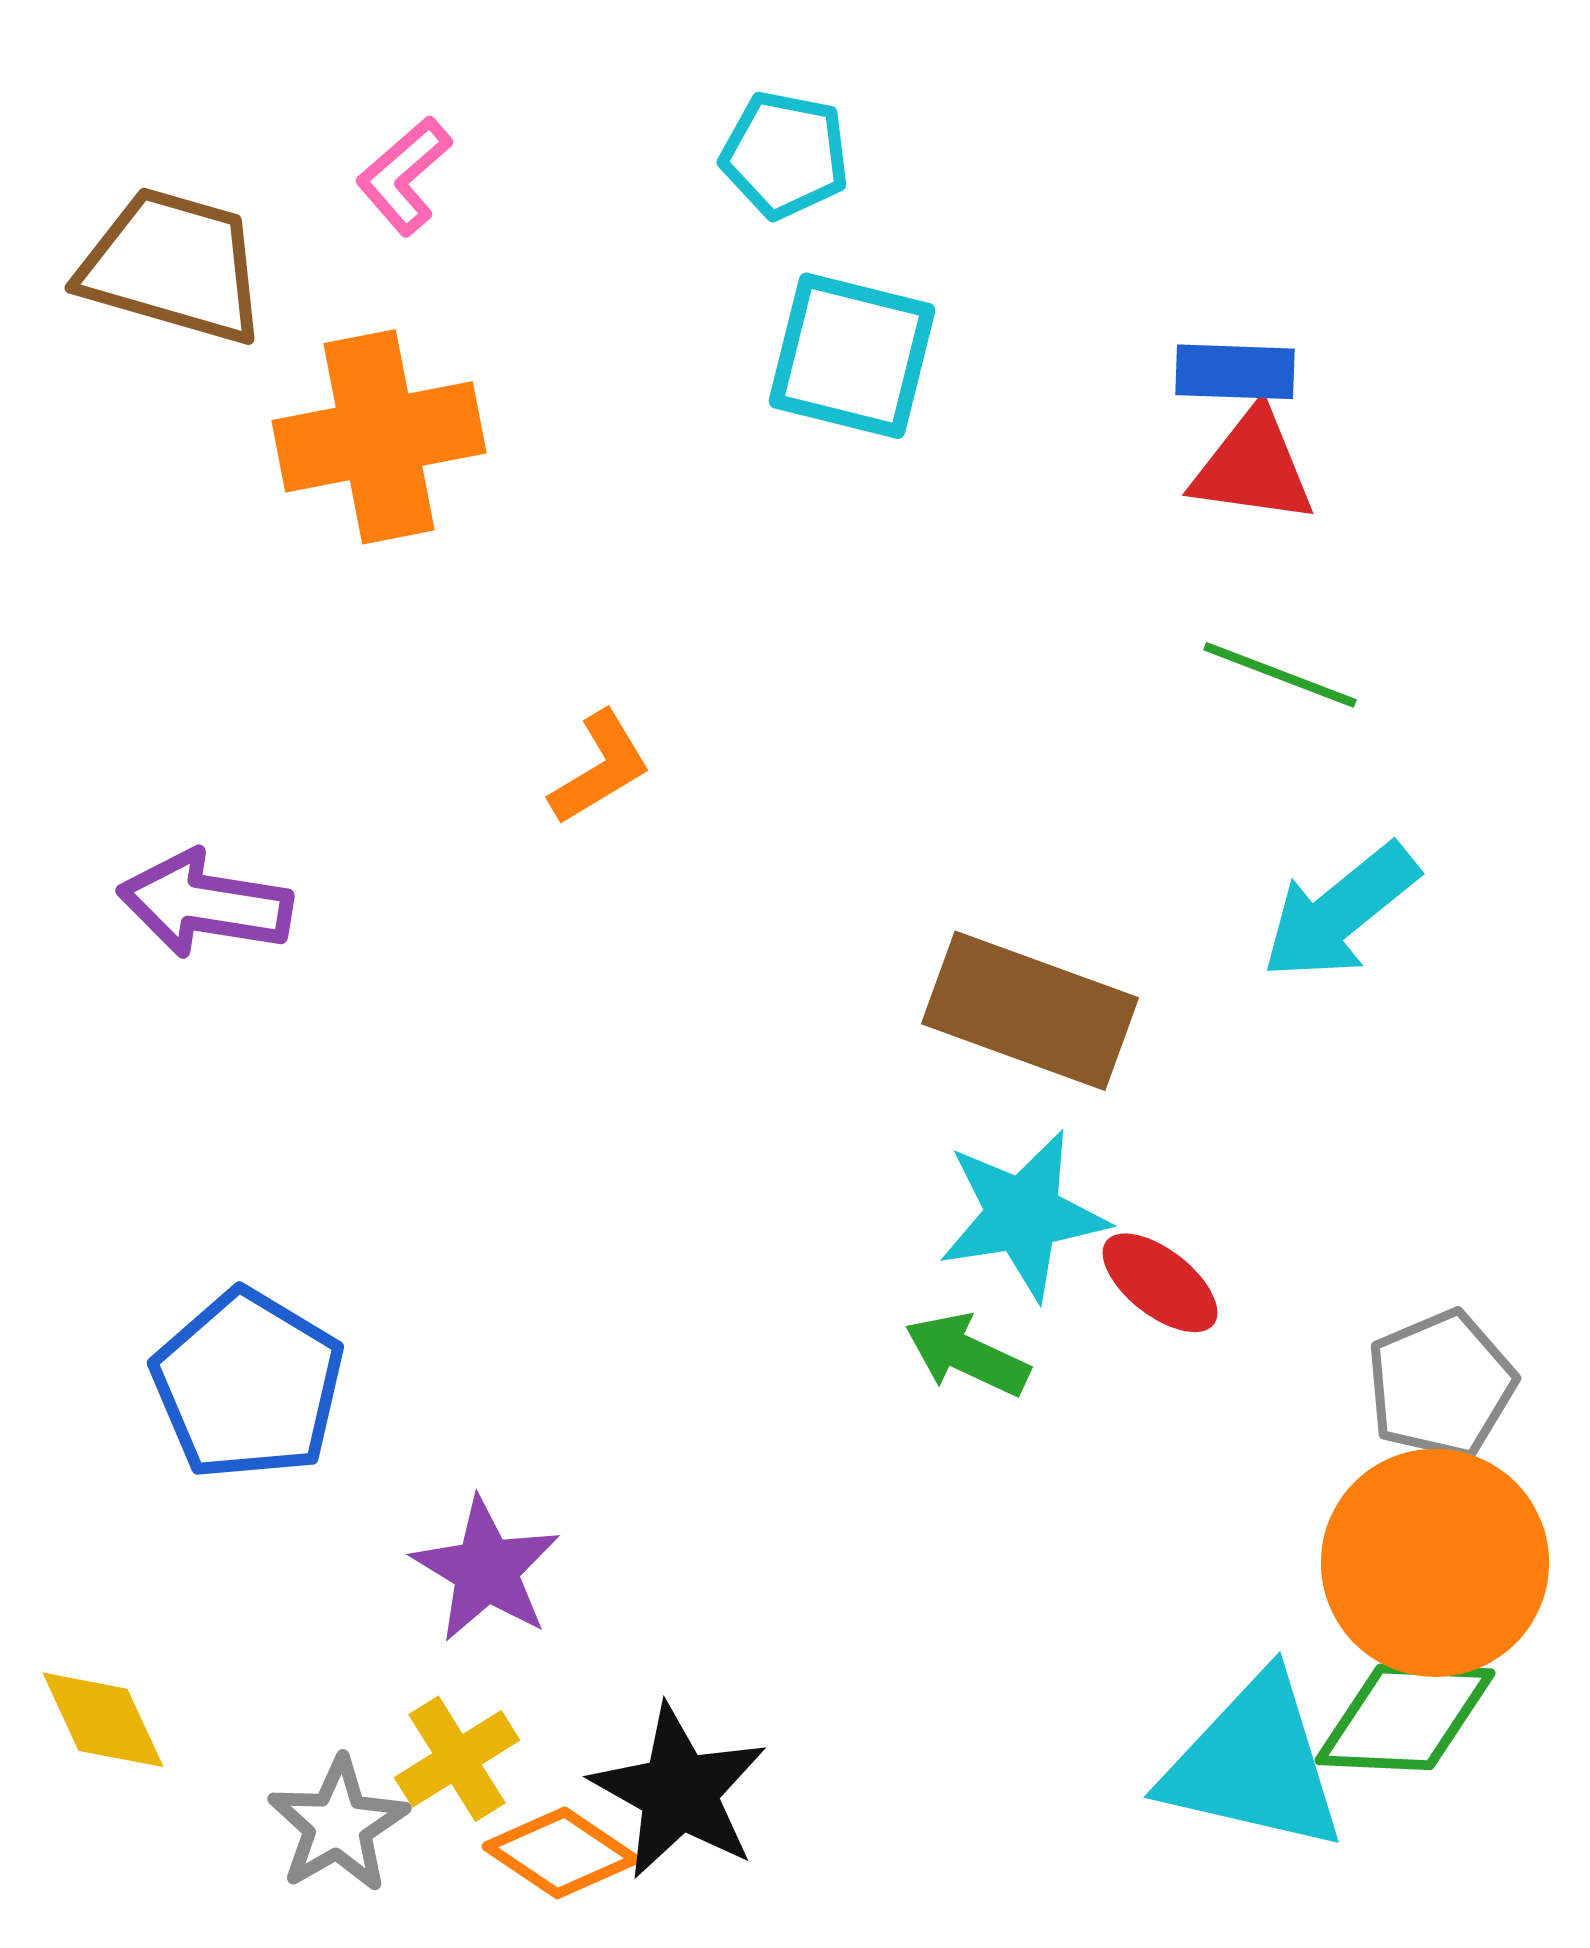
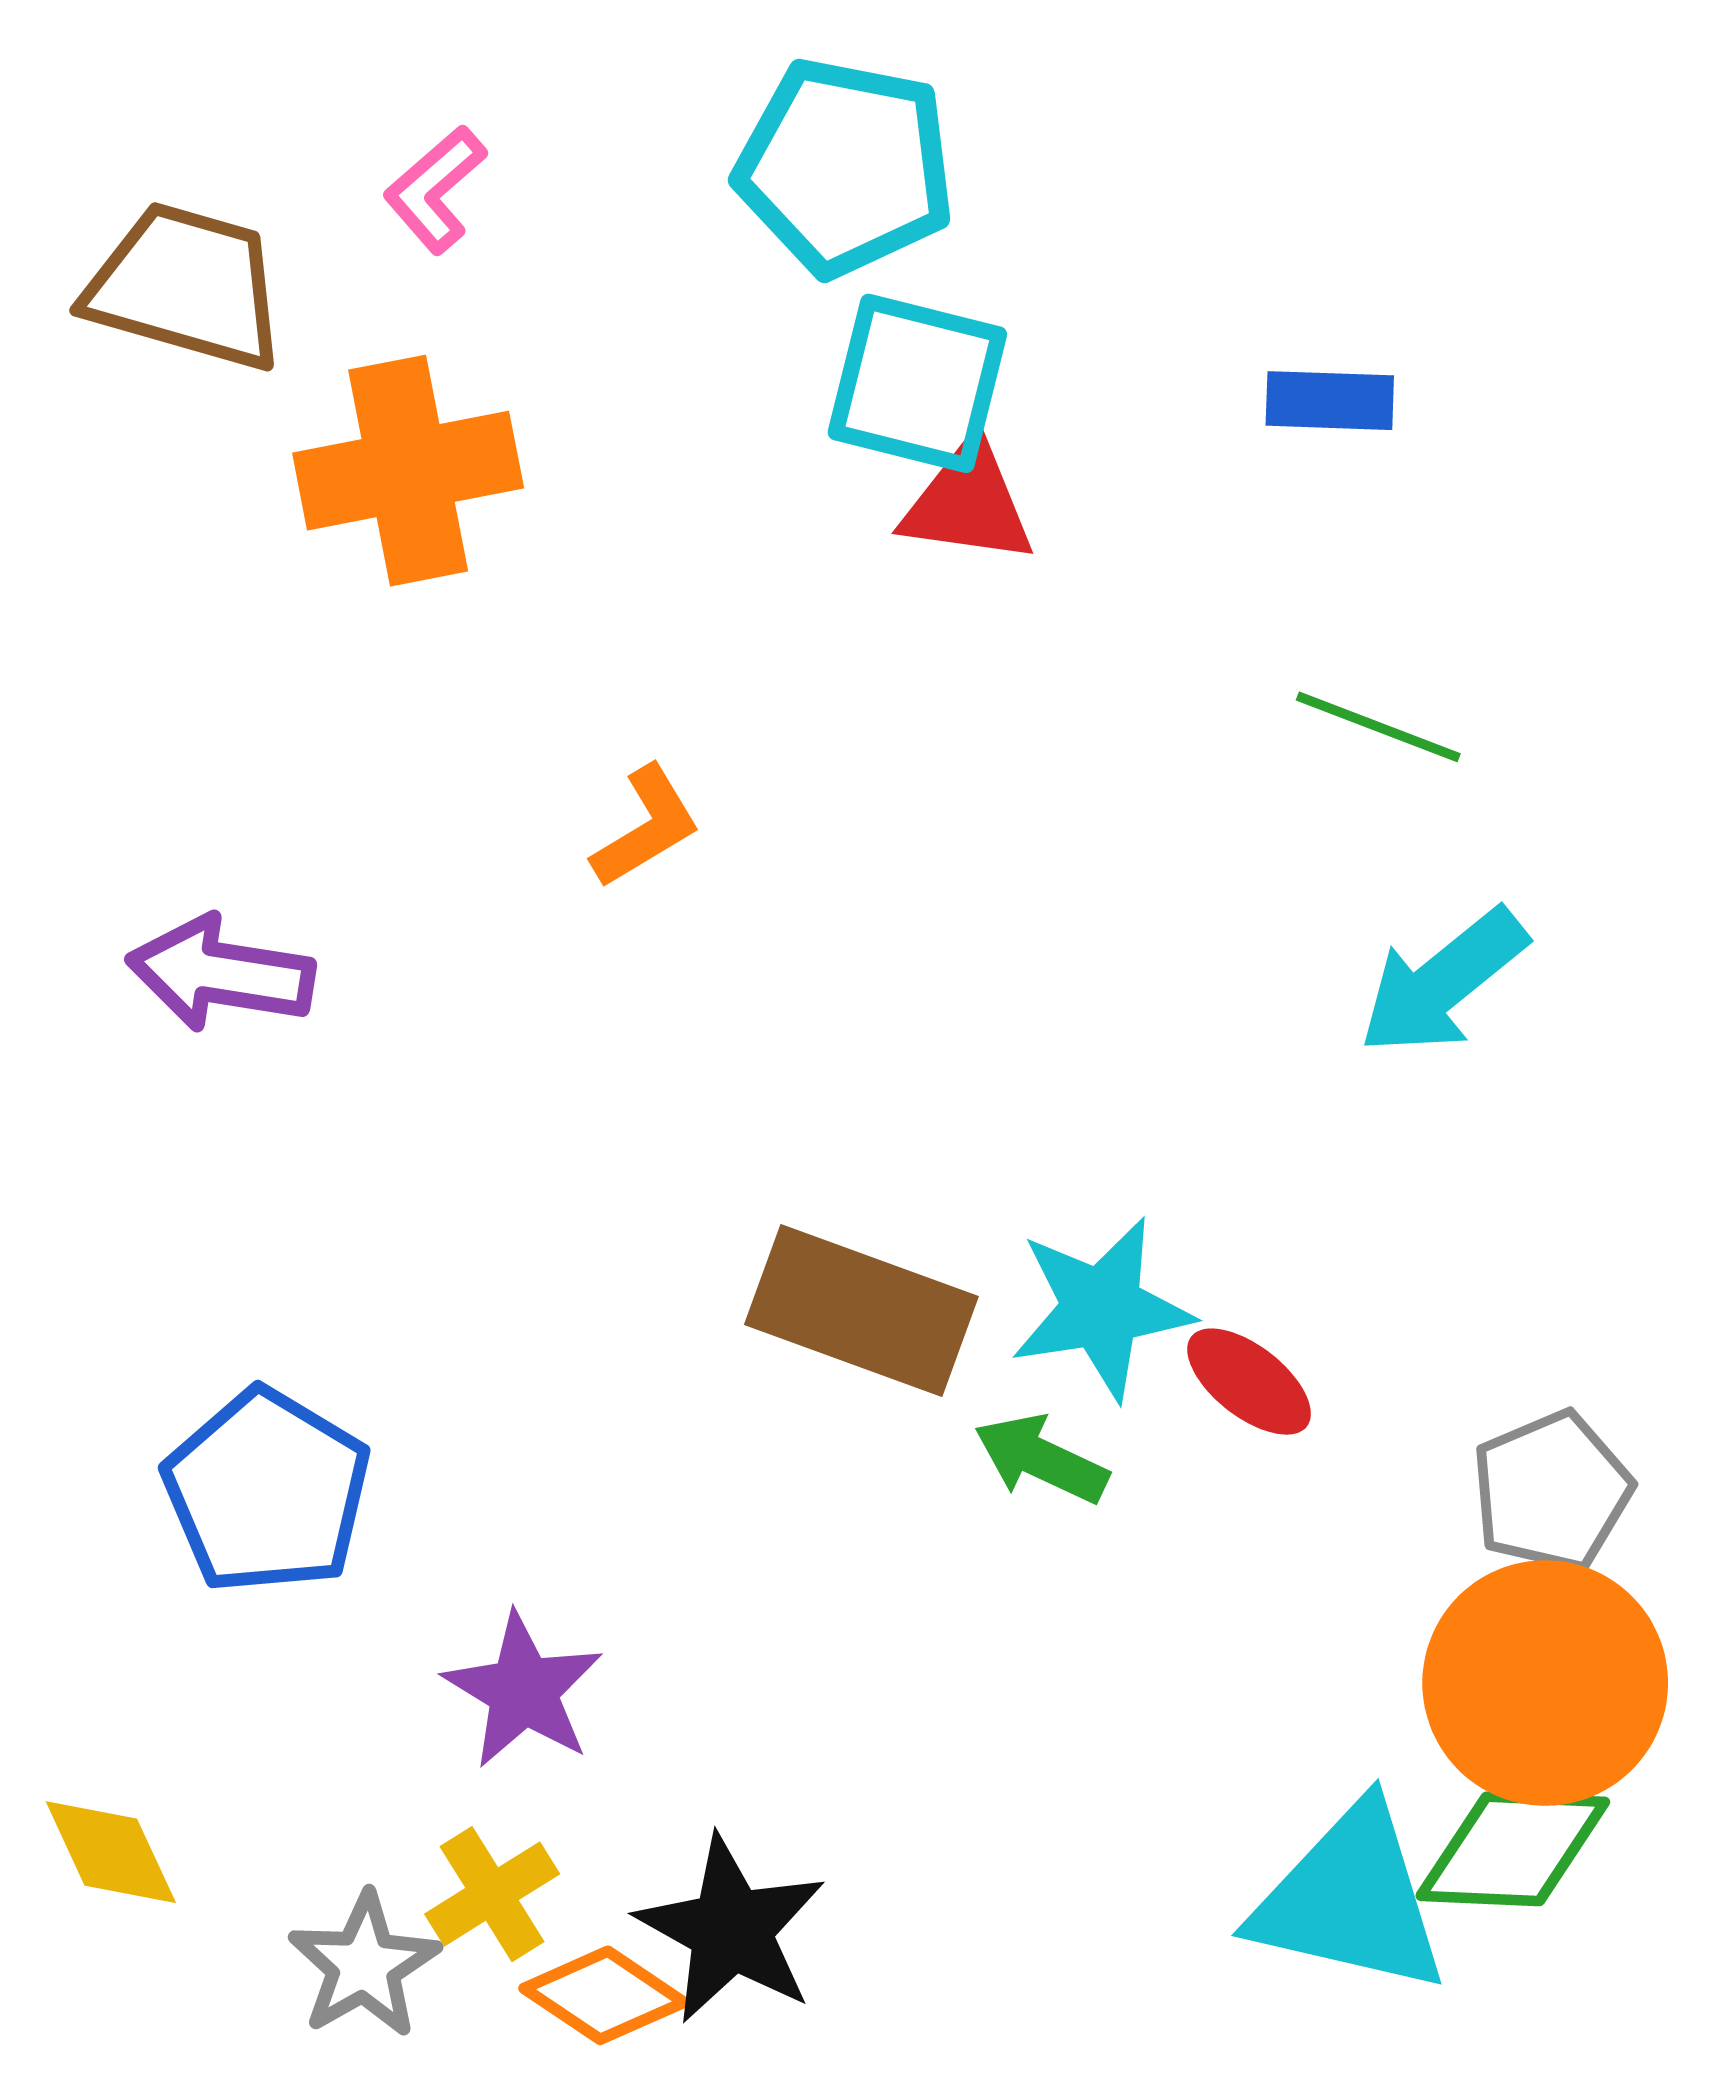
cyan pentagon: (785, 155) -> (845, 167), size x1.6
red triangle: (1253, 467) -> (968, 503), moved
brown rectangle: (1030, 1011) -> (861, 1310), moved

